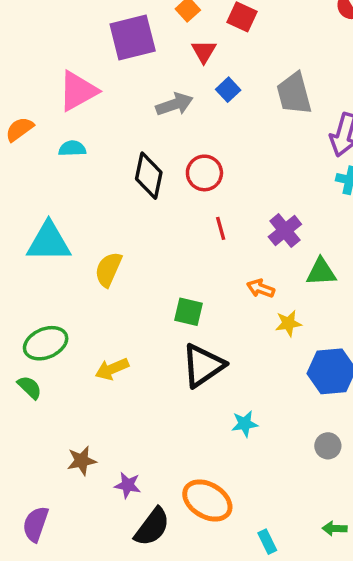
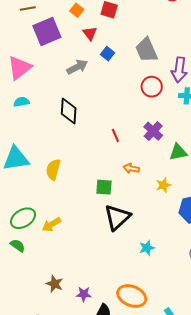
red circle: (204, 173) -> (152, 87), moved
orange arrow: (261, 288) -> (131, 168), moved
yellow arrow: (112, 369) -> (51, 225), moved
brown star: (82, 461) -> (55, 284), turned -30

